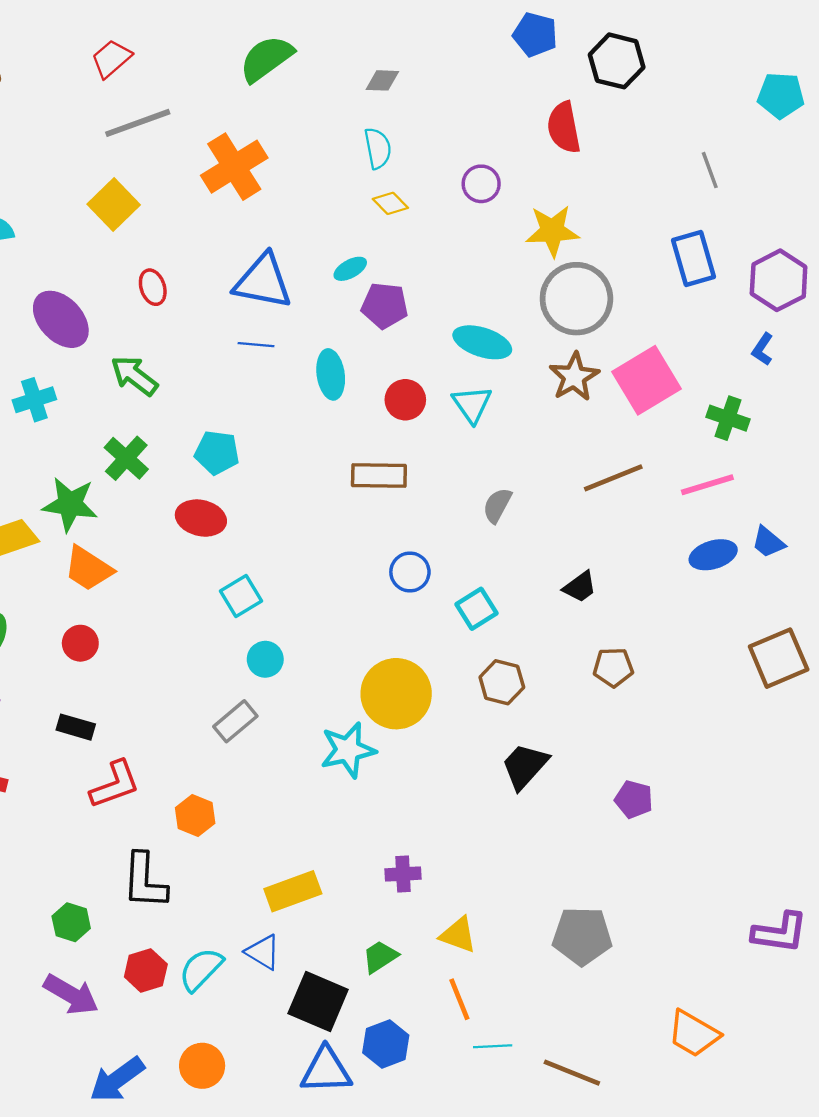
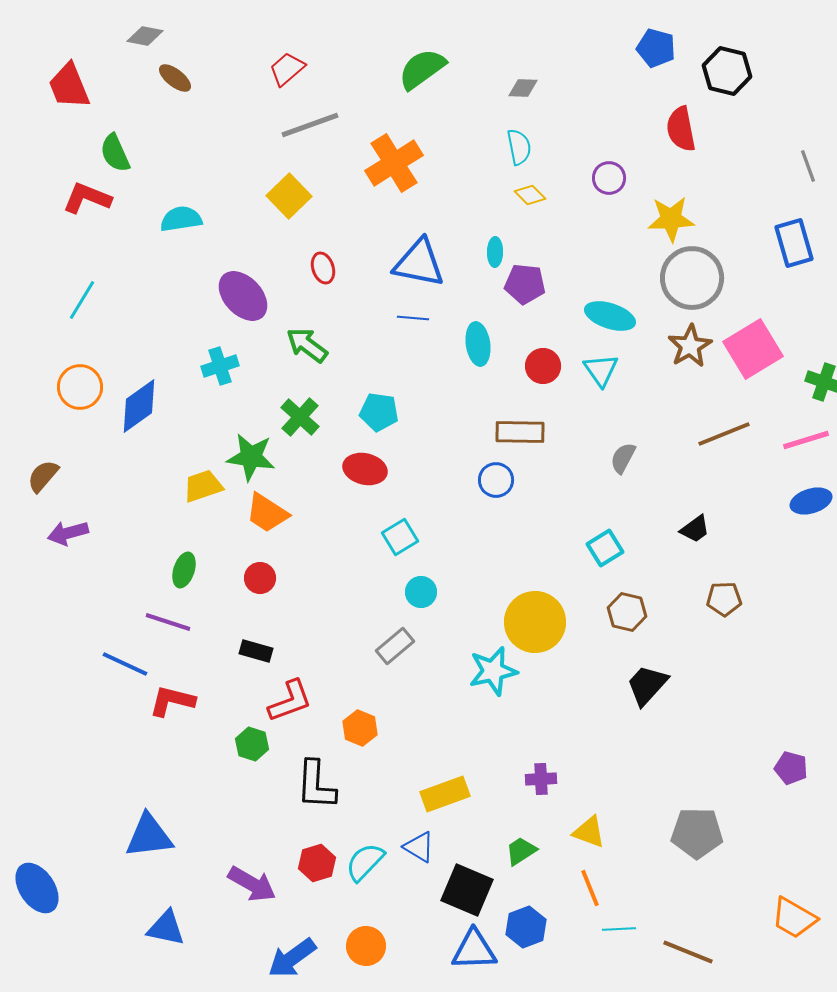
cyan ellipse: (350, 269) -> (495, 252), turned -60
blue circle: (410, 572) -> (496, 480), moved
purple pentagon: (634, 799) -> (791, 768), moved
green hexagon: (71, 922) -> (252, 744), moved

